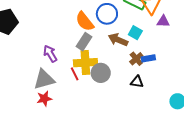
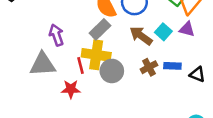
purple triangle: (163, 21) -> (187, 29), moved
brown cross: (136, 59) -> (149, 67), moved
black triangle: (137, 82) -> (197, 74), moved
red star: (44, 99) -> (71, 89), moved

